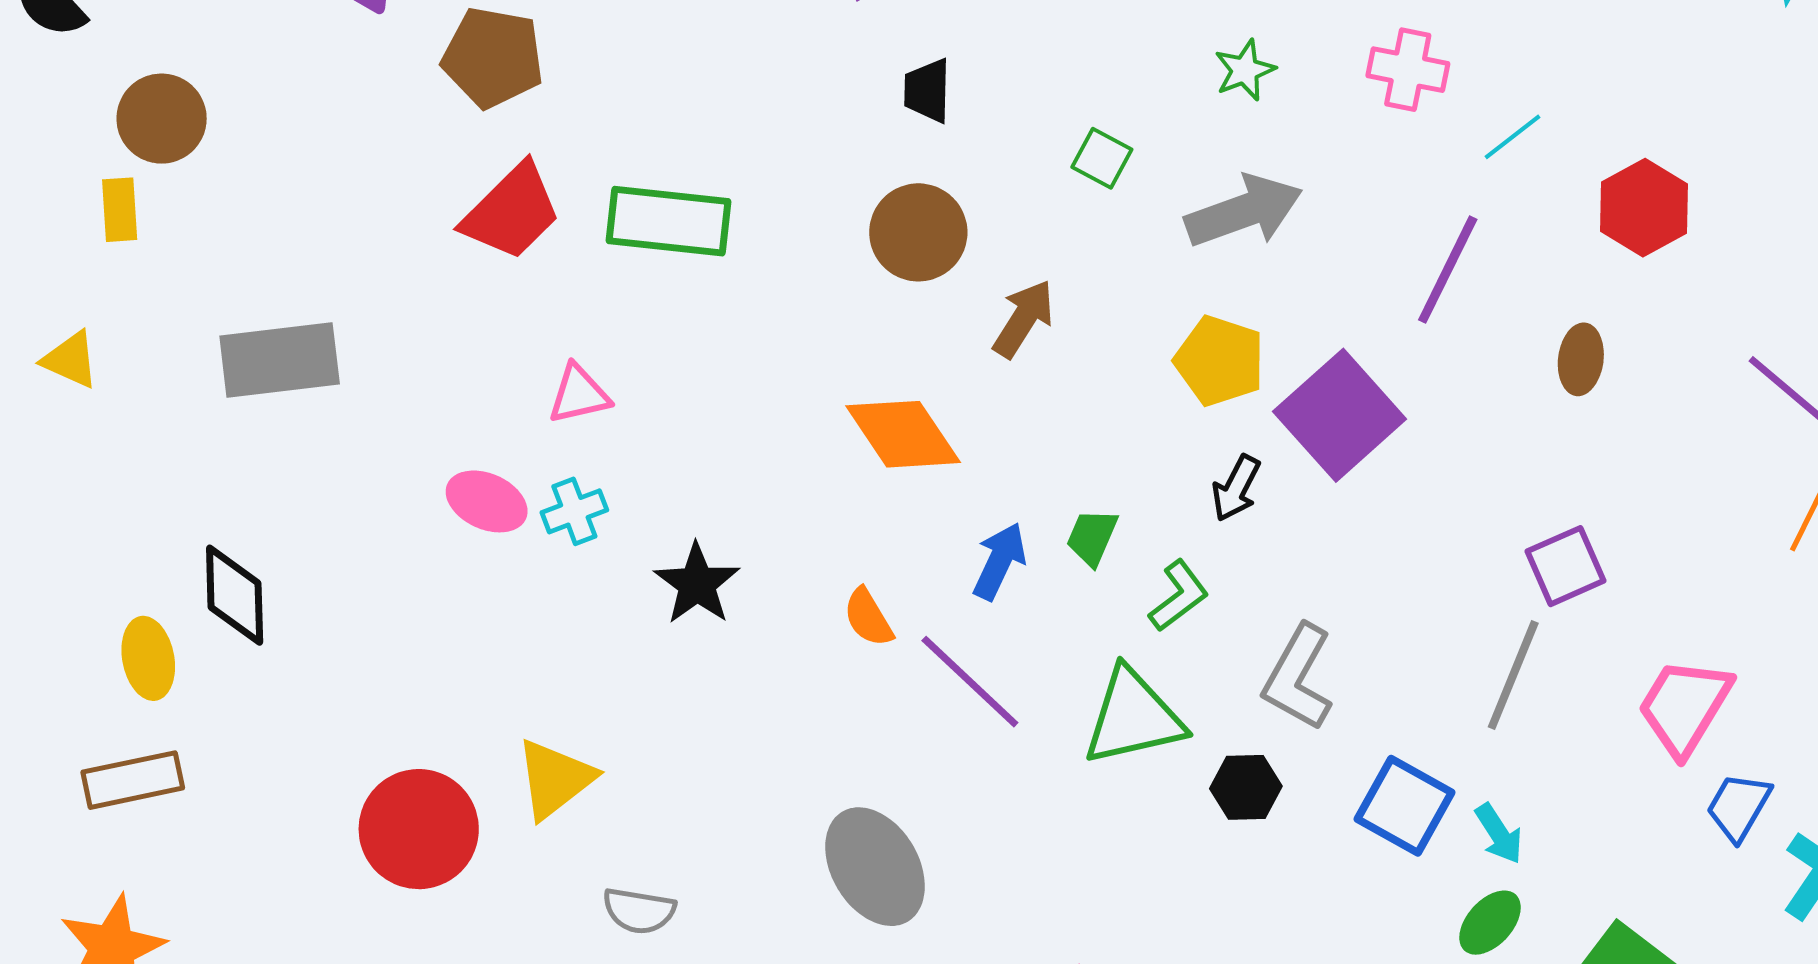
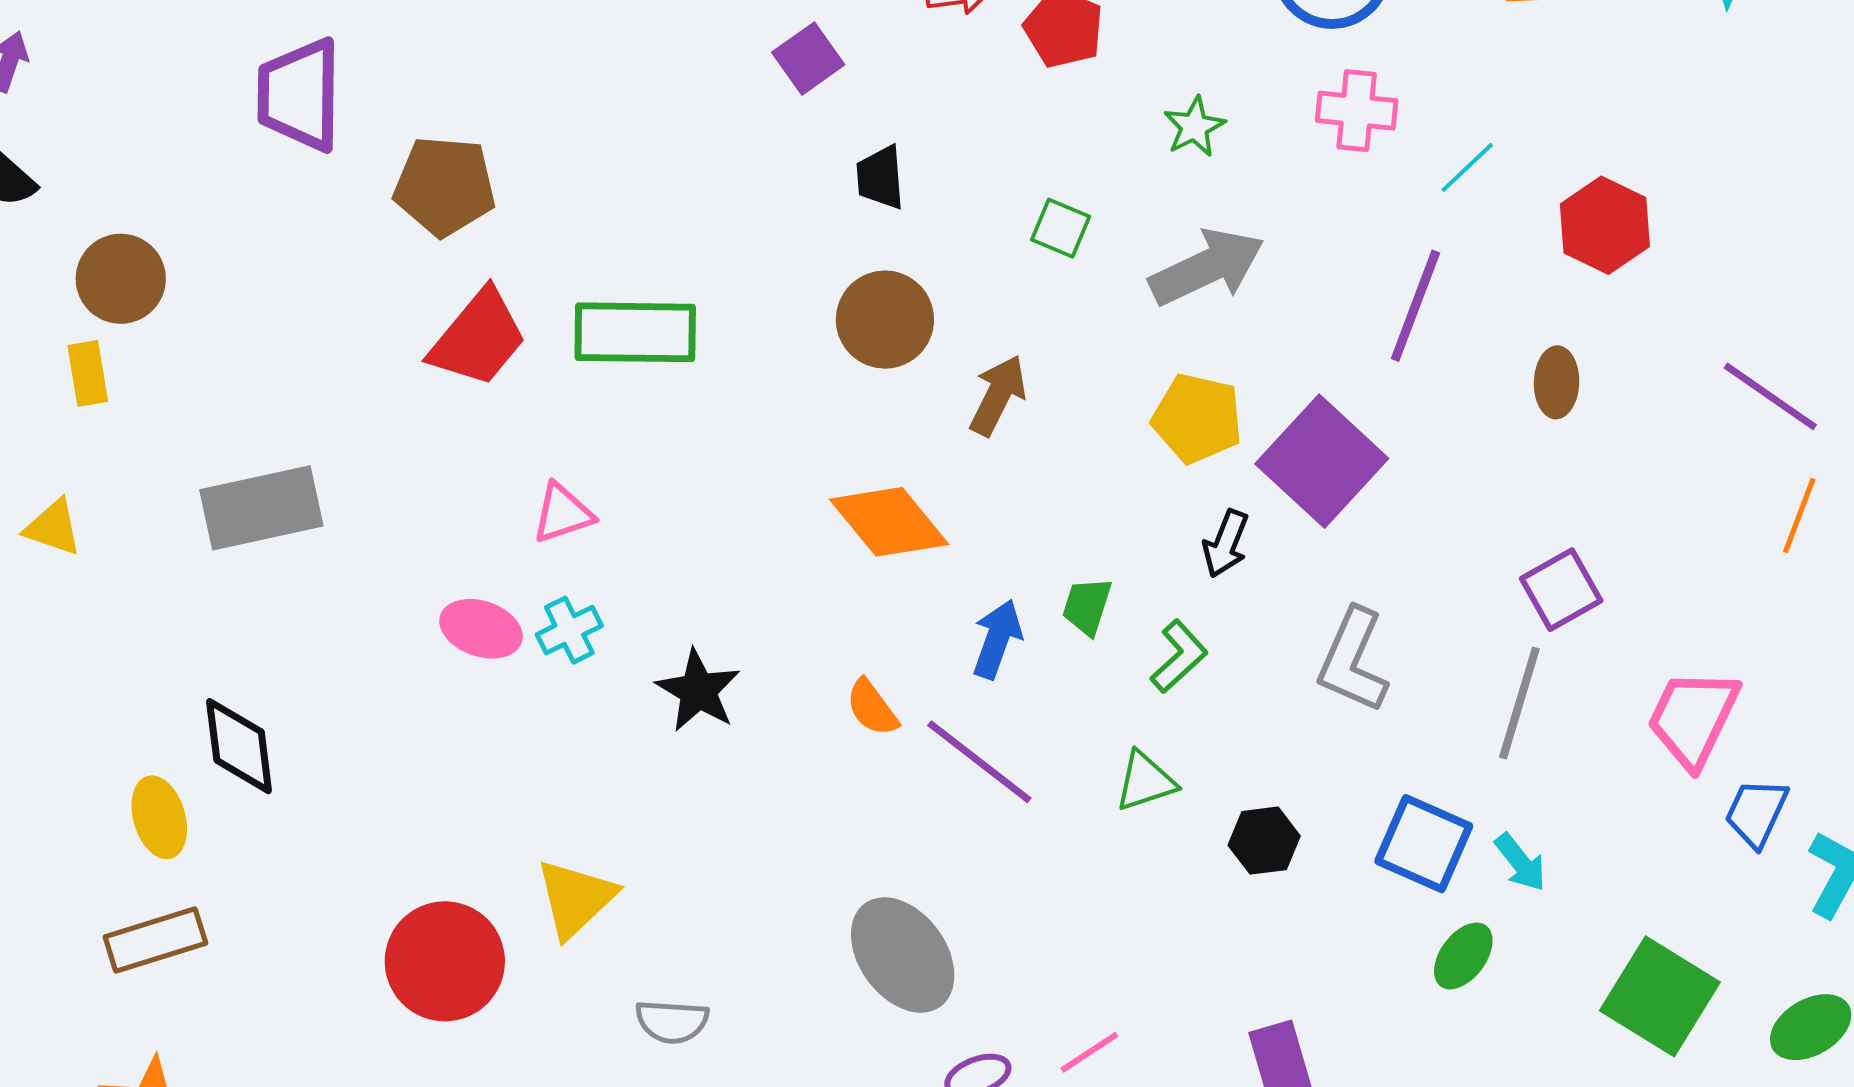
gray L-shape: (1298, 677) -> (1353, 660), moved
green triangle: (1133, 717) -> (1145, 781), size x0.6
green ellipse: (1490, 923) -> (1463, 956), moved

